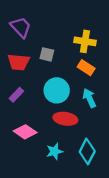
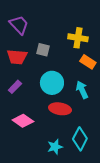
orange rectangle: (86, 68) -> (88, 62), moved
cyan star: (54, 151) -> (55, 147), moved

